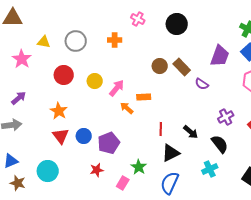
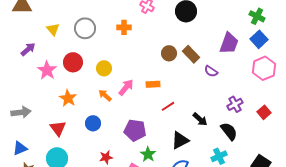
yellow triangle: (44, 42) -> (53, 29), turned 40
pink star: (22, 59) -> (47, 70), moved
pink arrow: (117, 88) -> (126, 87), moved
purple arrow: (19, 98) -> (28, 49), moved
orange arrow: (127, 108) -> (105, 95), moved
red line: (161, 129) -> (168, 106), moved, turned 56
red triangle: (61, 136) -> (58, 128), moved
purple pentagon: (109, 143) -> (135, 130), moved, turned 30

